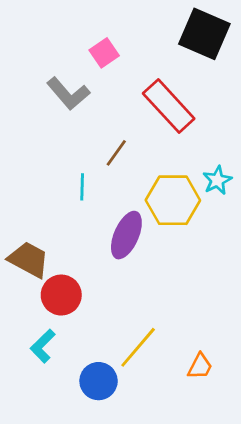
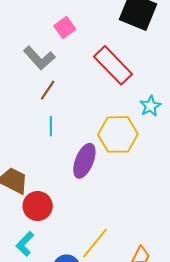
brown line: (116, 153) -> (48, 90), moved
cyan star: (217, 180) -> (150, 106), moved

